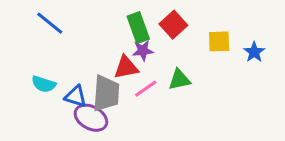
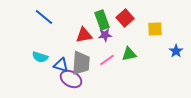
blue star: (254, 52) -> (176, 51), moved
red triangle: (126, 67) -> (84, 35), moved

